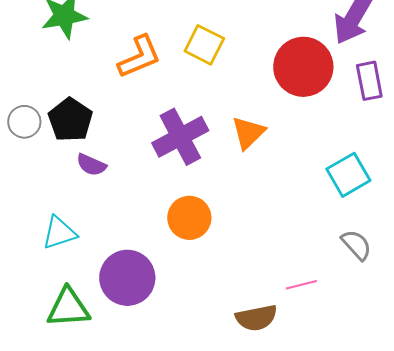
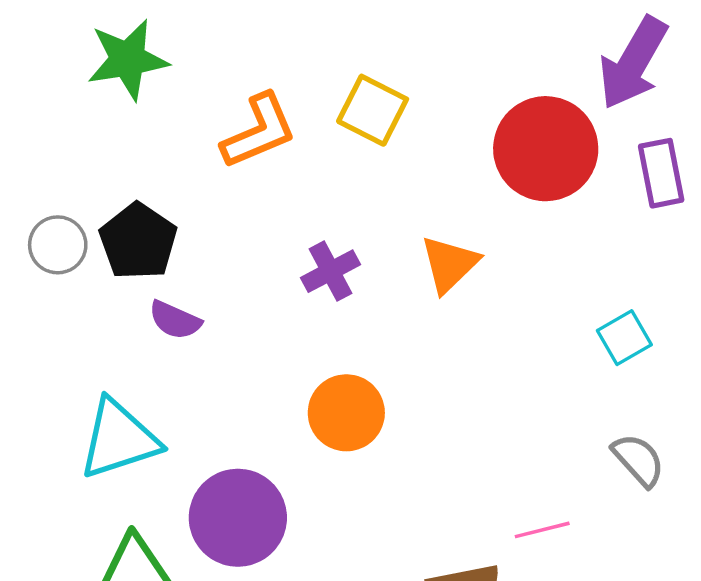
purple cross: (180, 137) -> (331, 271), size x0.6
cyan square: (348, 175) -> (624, 338), size x0.7
cyan triangle: (59, 233) -> (119, 439), size x1.4

